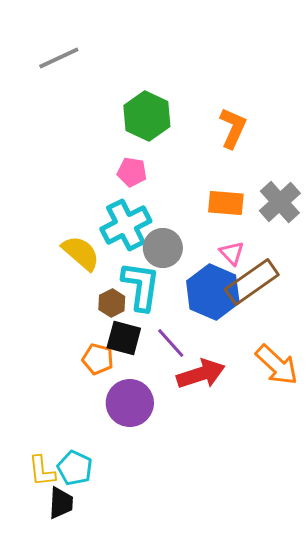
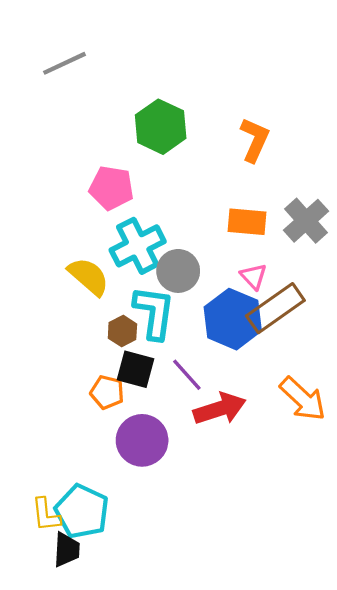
pink pentagon: (132, 172) -> (111, 188), moved, size x1.4
cyan pentagon: (75, 468) -> (82, 511), size x1.4

